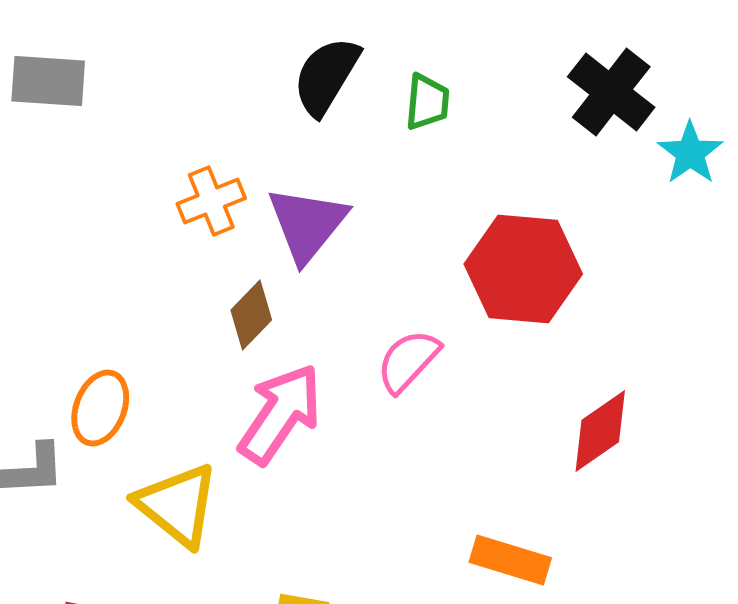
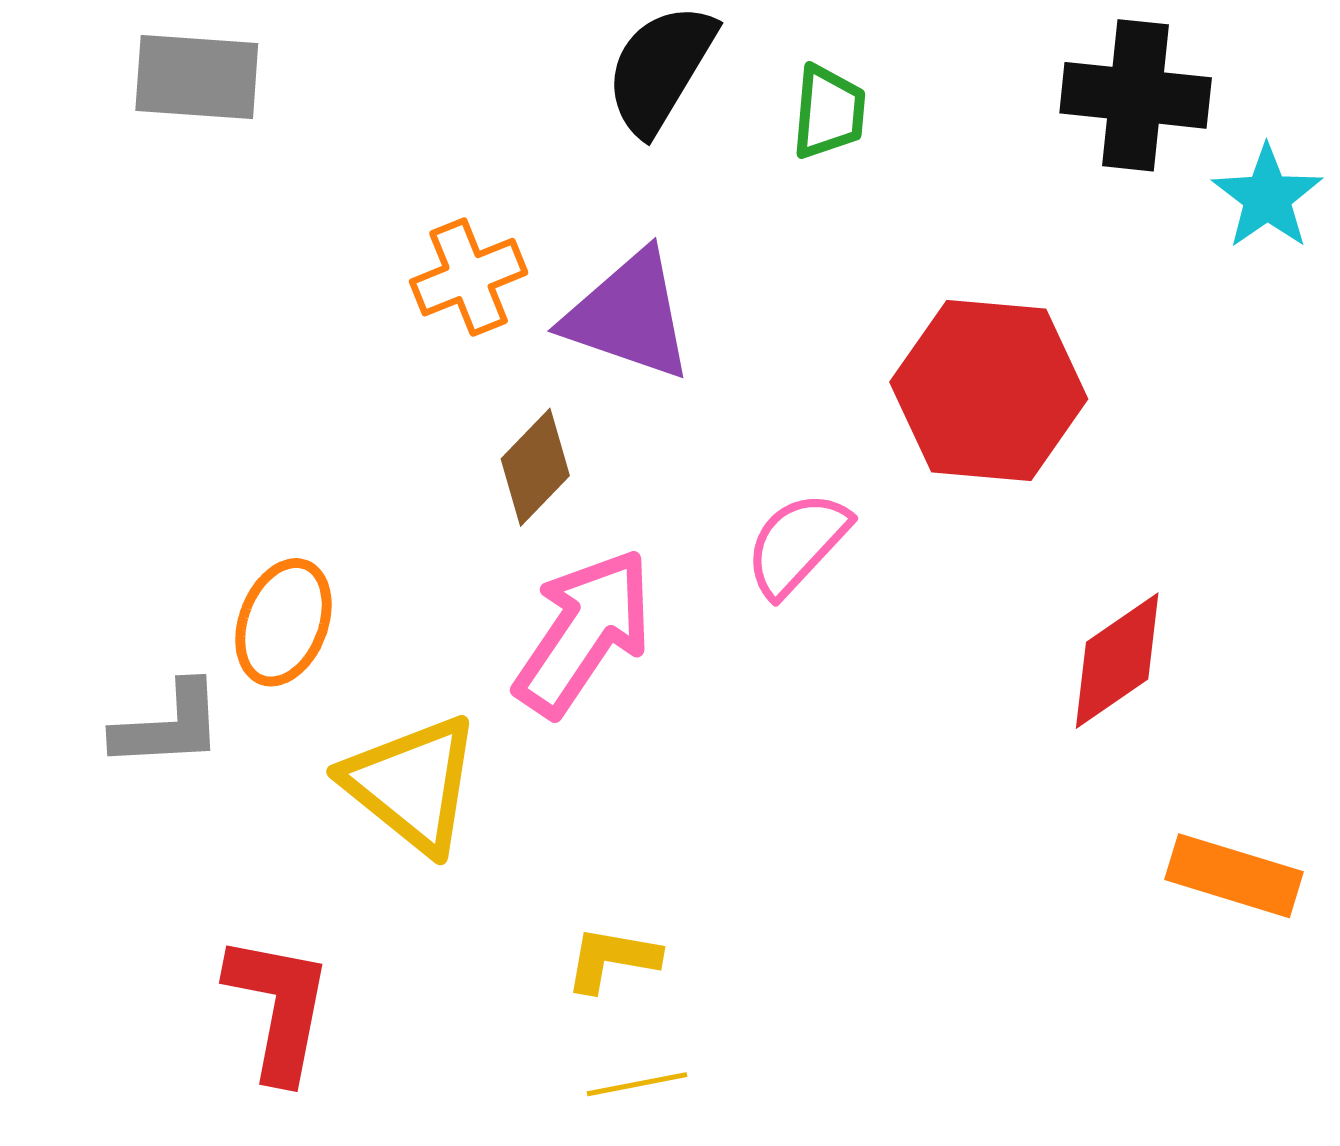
black cross: (611, 92) -> (1136, 95), turned -32
purple triangle: (307, 224) -> (629, 315), turned -50
orange rectangle: (510, 560) -> (1234, 876), moved

